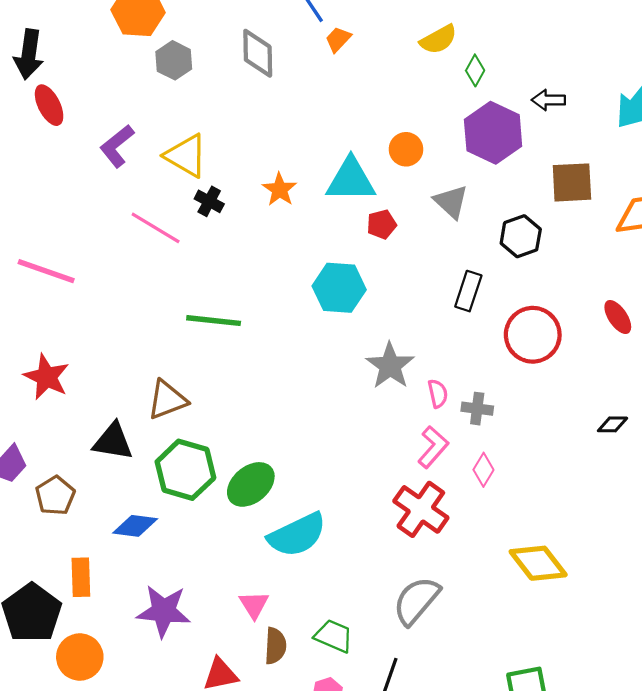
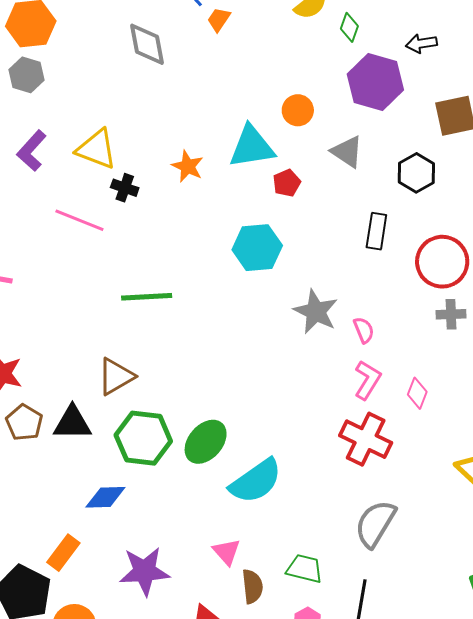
gray hexagon: (174, 60) -> (26, 75), moved
gray cross: (477, 409) -> (451, 314), moved
brown pentagon: (55, 496) -> (24, 423), moved
orange rectangle: (81, 577) -> (63, 553), turned 48

